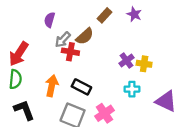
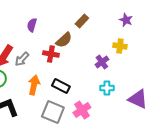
purple star: (134, 14) -> (126, 20), moved
gray arrow: (63, 40) -> (22, 59), moved
yellow cross: (144, 64) -> (120, 46), moved

